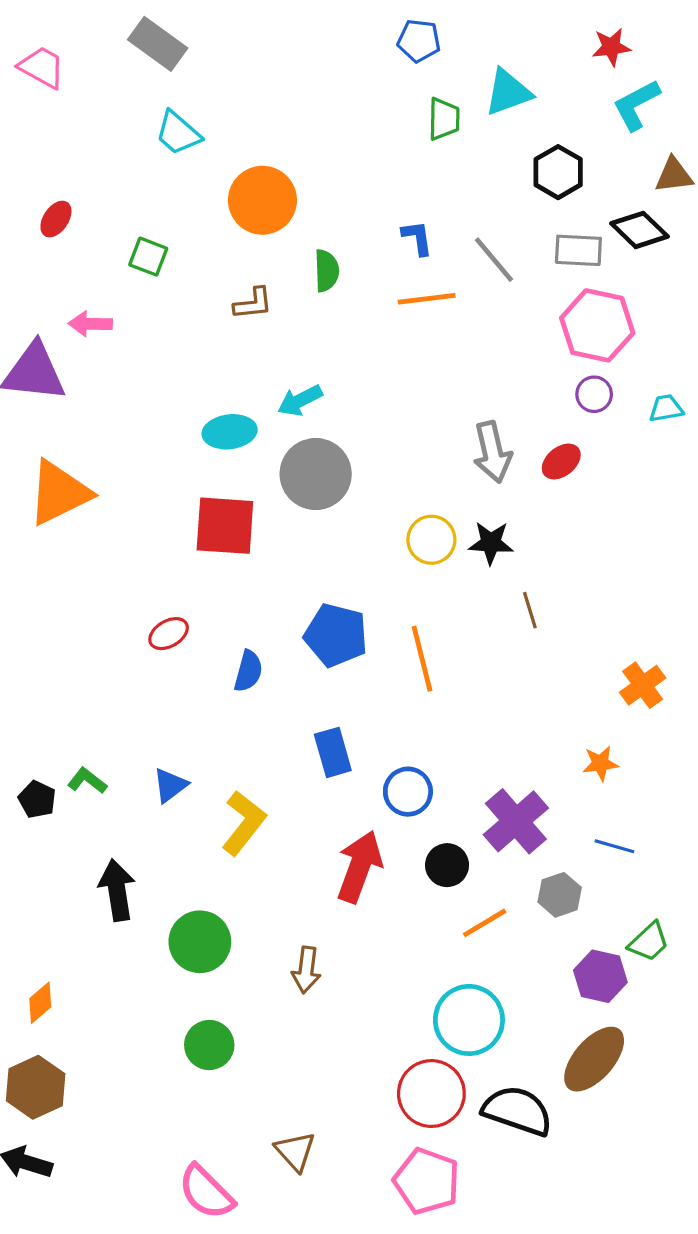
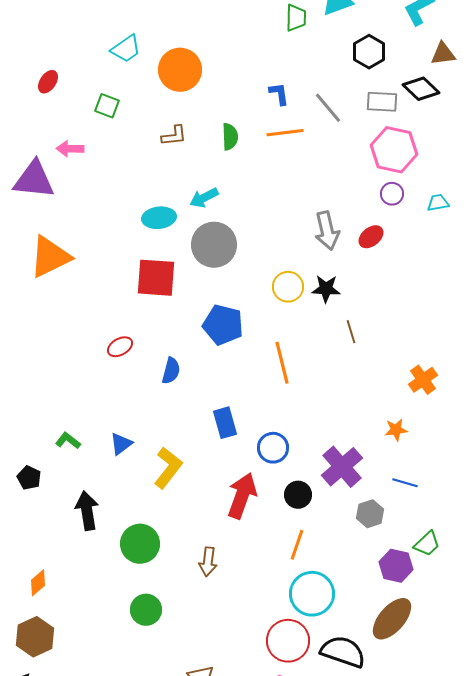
cyan trapezoid: (178, 133) -> (126, 49), moved, turned -76
green semicircle: (327, 271) -> (230, 137), moved
blue pentagon: (336, 635) -> (223, 325), moved
black pentagon: (37, 799) -> (29, 478), moved
orange line: (485, 923) -> (297, 545), moved, turned -40

